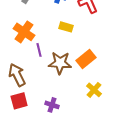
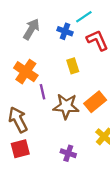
yellow rectangle: (66, 27) -> (73, 66), turned 56
purple cross: (52, 105) -> (68, 153), moved

